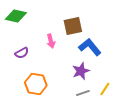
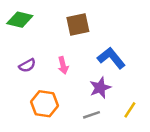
brown square: (73, 26) -> (78, 25), moved
pink arrow: (51, 41) -> (63, 65), moved
gray line: (83, 93) -> (92, 115), moved

